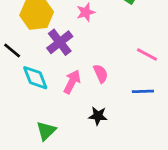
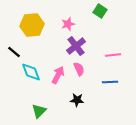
purple cross: (60, 42) -> (76, 46), moved
pink line: (147, 55) -> (113, 55), turned -35

